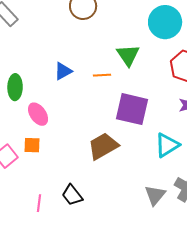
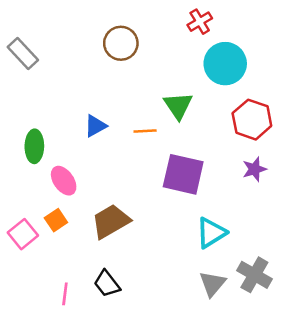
orange square: (32, 145) -> (56, 220), turned -36
cyan triangle: (167, 145) -> (211, 233), moved
brown trapezoid: (103, 146) -> (111, 221), moved

